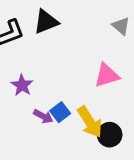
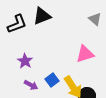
purple arrow: (43, 116) -> (31, 85), moved

